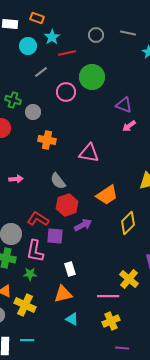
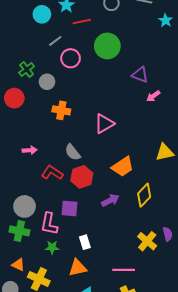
pink circle: (66, 92) -> (71, 58), moved
green cross: (13, 100) -> (27, 70), turned 35
pink arrow: (129, 126) -> (153, 96), moved
pink triangle: (89, 153) -> (104, 124), turned -40
red L-shape: (38, 219) -> (52, 173), moved
purple arrow: (83, 225) -> (110, 200), moved
green star: (30, 274) -> (52, 247), moved
yellow cross: (129, 279) -> (147, 241), moved

